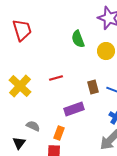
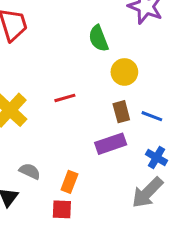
yellow circle: (106, 51) -> (124, 72), moved
purple rectangle: (74, 109) -> (111, 144), moved

